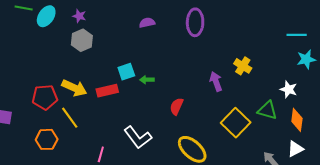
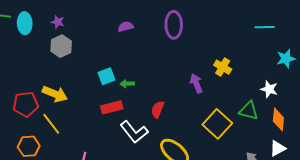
cyan ellipse: (46, 16) -> (25, 23), turned -35
cyan line: (297, 35) -> (265, 27), moved
red rectangle: (107, 91) -> (112, 107), moved
white L-shape: (138, 137) -> (134, 132), moved

